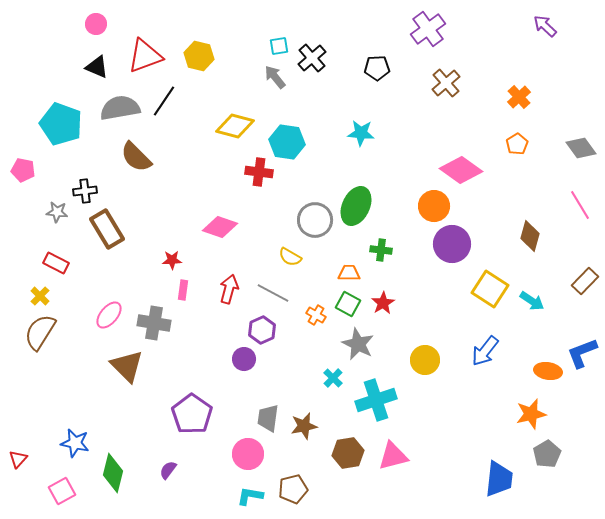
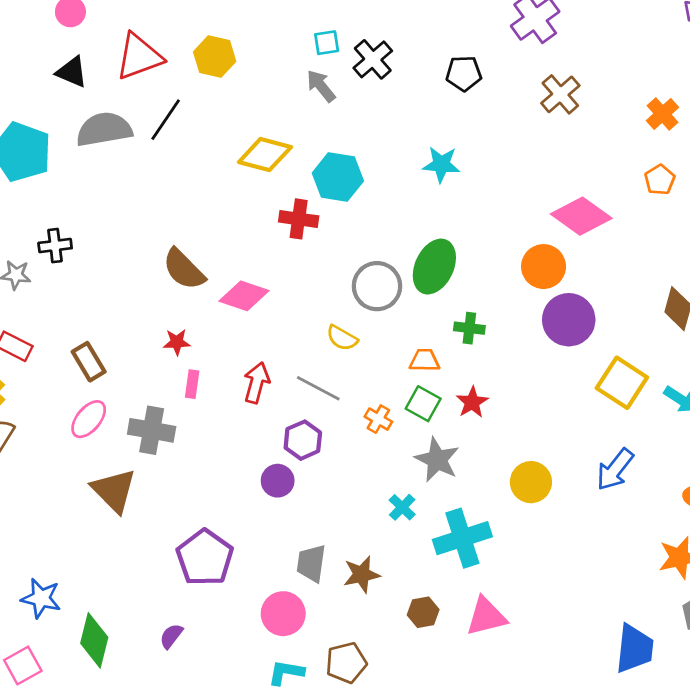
brown semicircle: (136, 157) -> (184, 269), moved
brown rectangle: (107, 229) -> (89, 362), moved, size x0.7
brown hexagon: (348, 453) -> (423, 612), size x0.7

